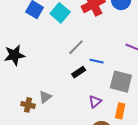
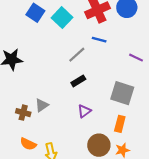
blue line: (97, 61) -> (99, 40), moved
purple triangle: (95, 102) -> (84, 111), moved

